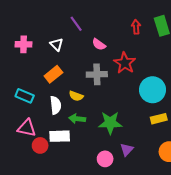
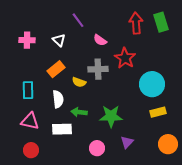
red arrow: (136, 27) -> (136, 23), size x1.5
cyan rectangle: (25, 96) -> (28, 90), turned 66
yellow semicircle: (76, 96) -> (79, 82), moved
red circle: (40, 145) -> (31, 150), moved
pink circle: (105, 159) -> (97, 148), moved

